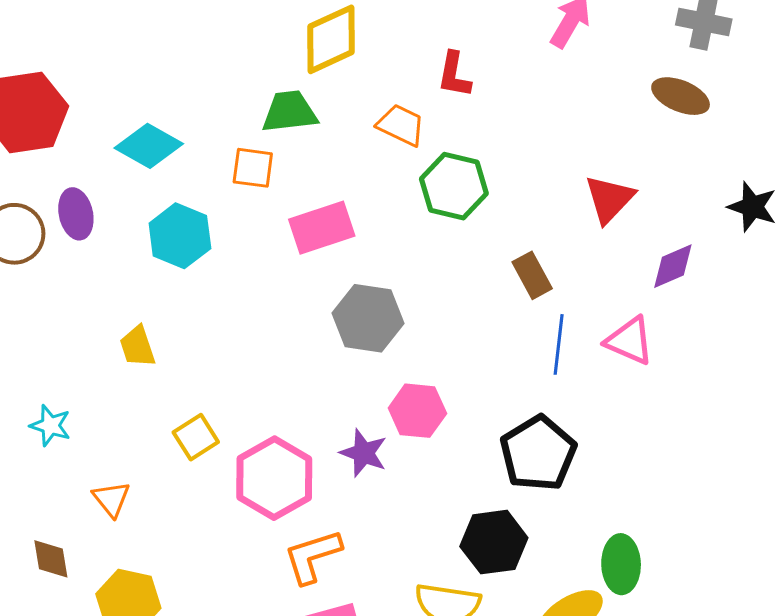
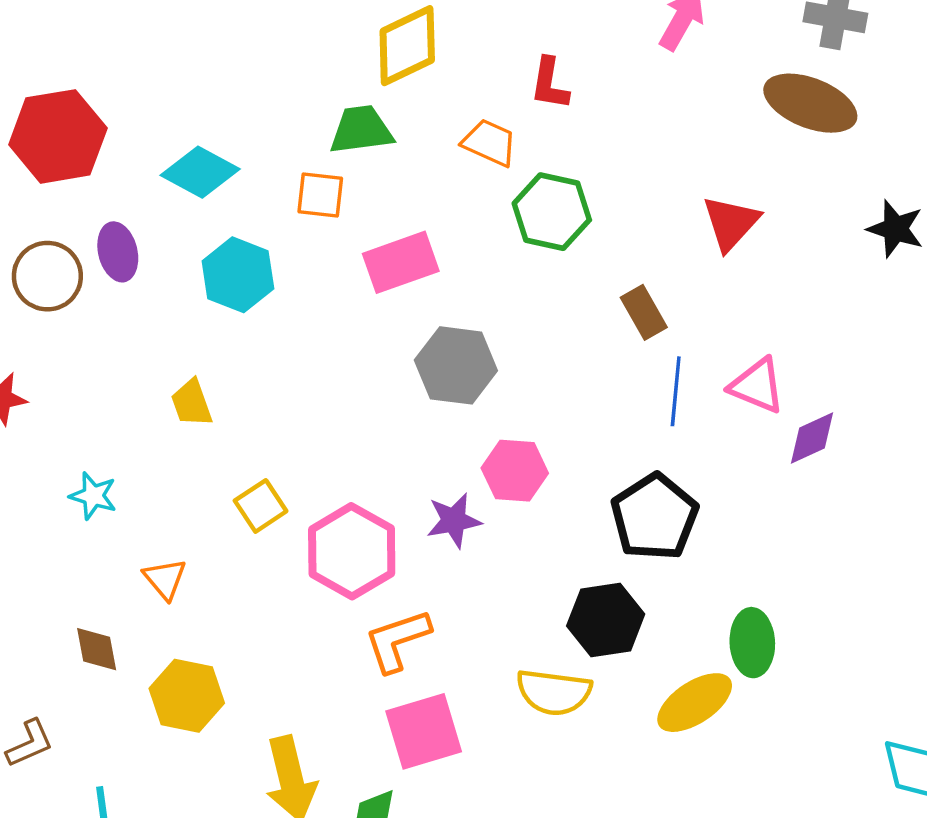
brown ellipse: (681, 96) -> (810, 103), size x1.4
purple diamond: (673, 266) -> (812, 438), moved
purple star: (364, 453) -> (454, 521), turned -30

